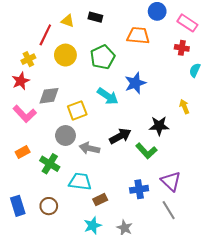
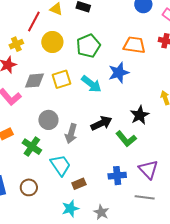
orange trapezoid: (138, 36) -> (134, 45), moved
yellow square: (77, 110) -> (61, 79), moved
black star: (159, 126) -> (140, 115), turned -30
gray arrow: (90, 148) -> (71, 133), turned -90
cyan trapezoid: (80, 182) -> (60, 165), turned 45
gray line: (169, 210) -> (145, 197), turned -54

